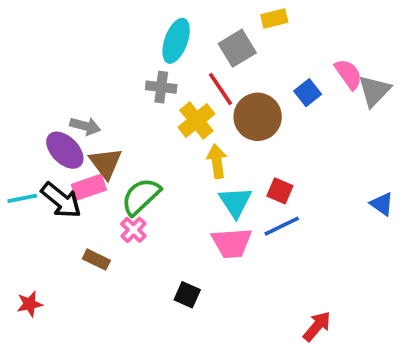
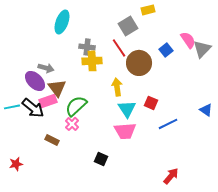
cyan ellipse: (176, 41) -> (62, 22), moved
yellow cross: (196, 120) -> (92, 61), moved, turned 36
blue line: (282, 226) -> (168, 124), moved

